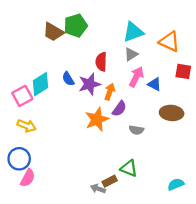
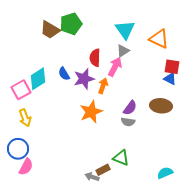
cyan triangle: (133, 32) -> (125, 30), turned -45
pink arrow: (136, 77) -> (115, 67), moved
blue triangle: (154, 84) -> (170, 79), moved
purple semicircle: (119, 109) -> (130, 108), moved
yellow arrow: (27, 126) -> (25, 118), turned 48

